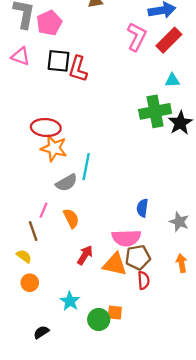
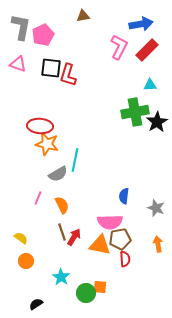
brown line: (33, 231) -> (62, 232), moved

